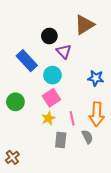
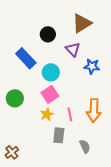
purple triangle: (64, 51) -> (73, 49), moved
blue star: (96, 78) -> (92, 66), moved
gray semicircle: (87, 137) -> (85, 146), moved

